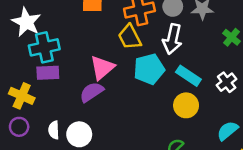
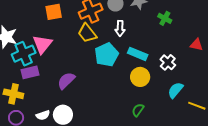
white arrow: (172, 39) -> (120, 28), size x0.7
pink triangle: (102, 68) -> (42, 44), moved
white cross: (227, 82) -> (168, 62), moved
white semicircle: (54, 130) -> (43, 115), turned -96

